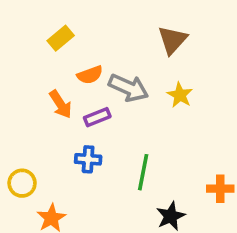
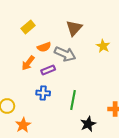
brown triangle: (173, 40) -> (74, 28), moved
yellow star: (180, 95) -> (103, 46), moved
orange arrow: (61, 104) -> (28, 63), turned 70

